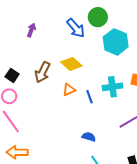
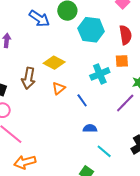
blue arrow: (76, 28) -> (39, 19), moved
blue line: (89, 97) -> (82, 100), moved

